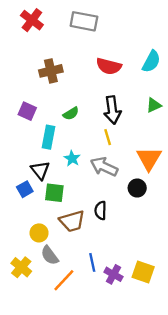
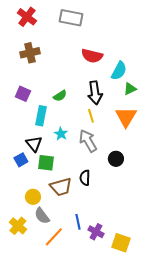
cyan semicircle: (151, 61) -> (119, 71), moved
brown cross: (51, 71) -> (30, 53), moved
orange triangle: (149, 158) -> (126, 117), moved
gray arrow: (104, 167) -> (88, 141), turned 35
yellow square: (143, 272) -> (121, 243), moved

